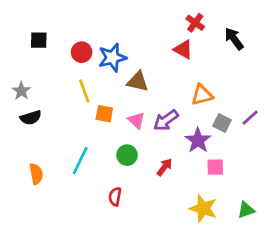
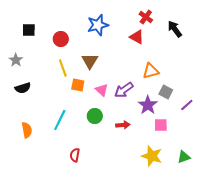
blue star: (112, 57) -> (98, 25), moved
brown triangle: (138, 82) -> (90, 61), moved, turned 48
gray star: (21, 91) -> (16, 60), moved
purple line: (250, 118) -> (187, 105), moved
red arrow: (164, 167) -> (123, 125), turned 48
red semicircle: (115, 197) -> (75, 155), moved

